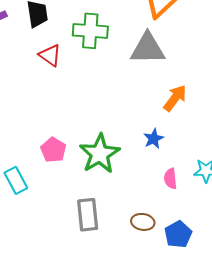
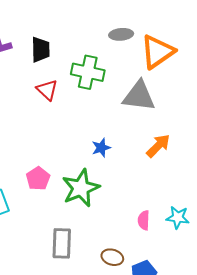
blue star: (154, 139) -> (101, 148), moved

